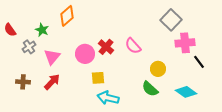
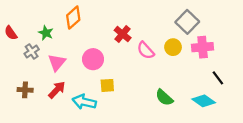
red cross: (106, 47) -> (123, 34), moved
black line: (199, 62) -> (218, 78), moved
yellow circle: (158, 69) -> (173, 47), moved
cyan arrow: (108, 98) -> (84, 102), moved

